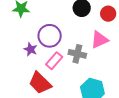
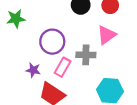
purple star: (31, 49) -> (33, 70), moved

